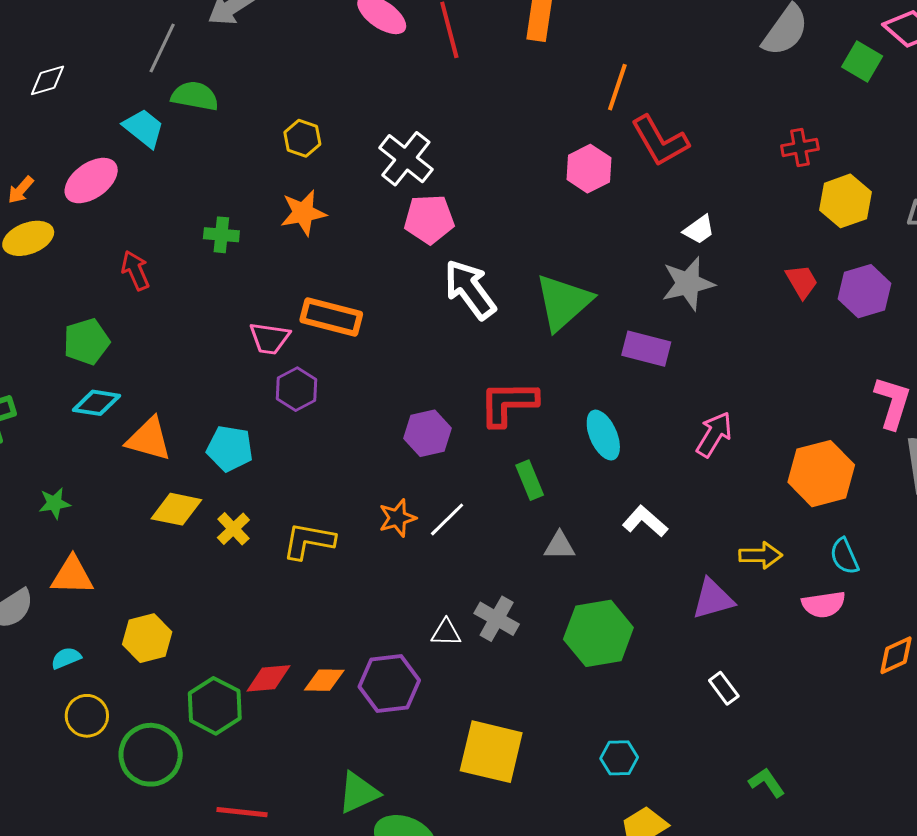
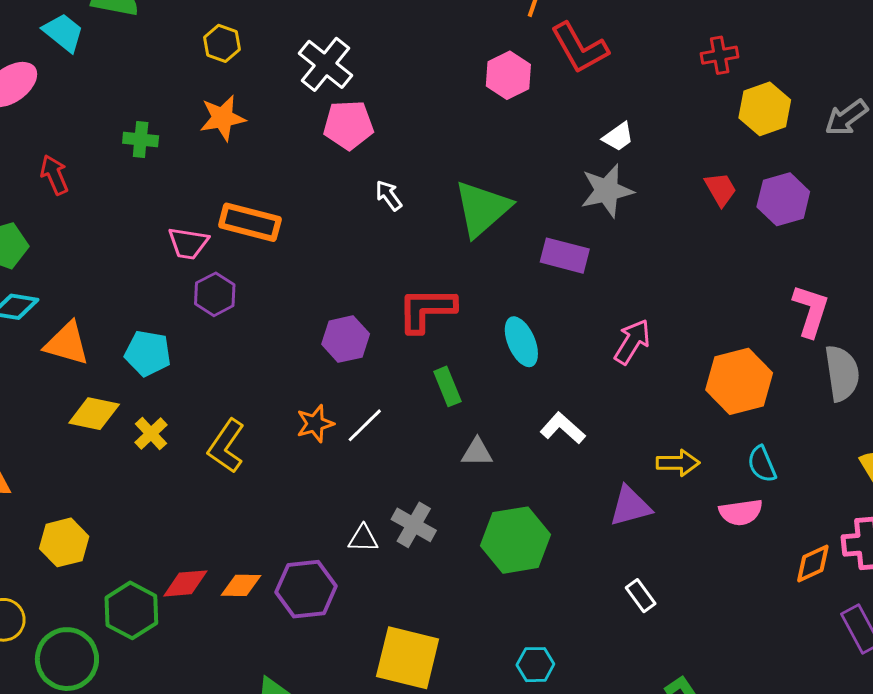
white arrow: (470, 289) -> (389, 195), size x0.5
yellow L-shape: (309, 541) -> (226, 446), turned -66

